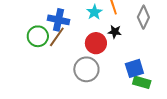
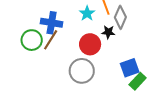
gray diamond: (143, 17) -> (120, 17), moved
green rectangle: (142, 82) -> (138, 81), turned -60

